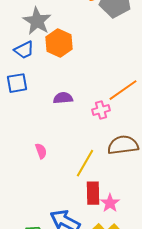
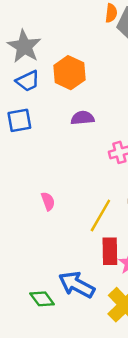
gray star: (37, 21) -> (24, 46), moved
purple semicircle: (63, 98) -> (83, 118), moved

